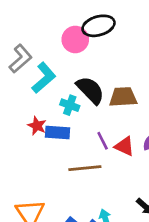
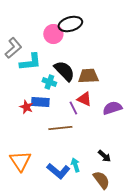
cyan L-shape: (44, 78) -> (30, 62), turned 35
red star: (37, 126) -> (26, 107), moved
red triangle: (125, 146) -> (84, 99), moved

